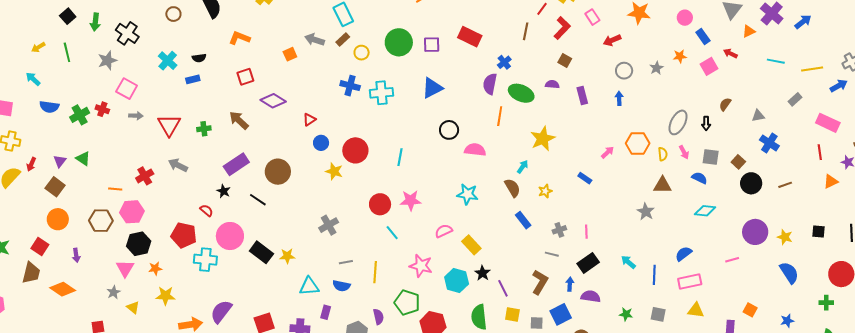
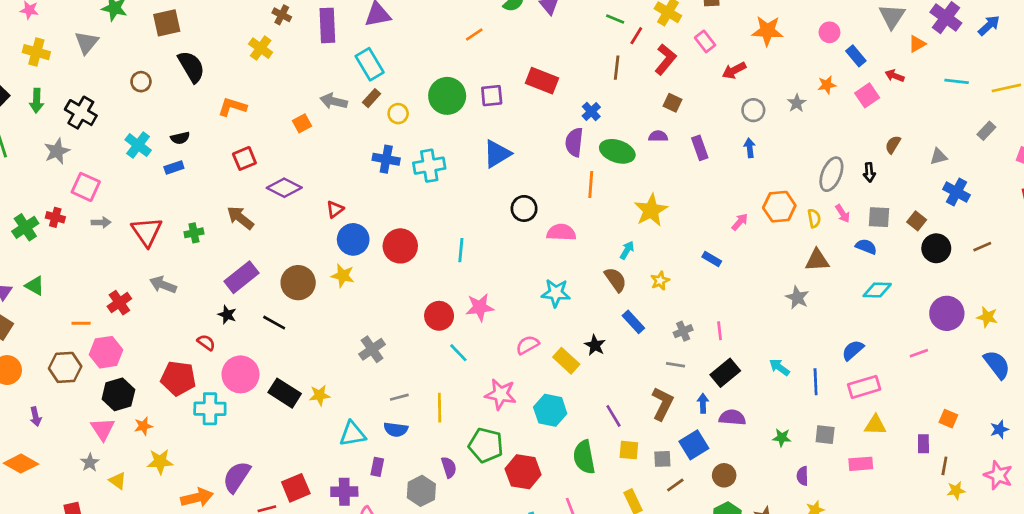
blue circle: (321, 143) -> (353, 239), size x1.5
yellow star: (334, 171) -> (343, 276), moved
black star: (482, 273) -> (595, 345), moved

